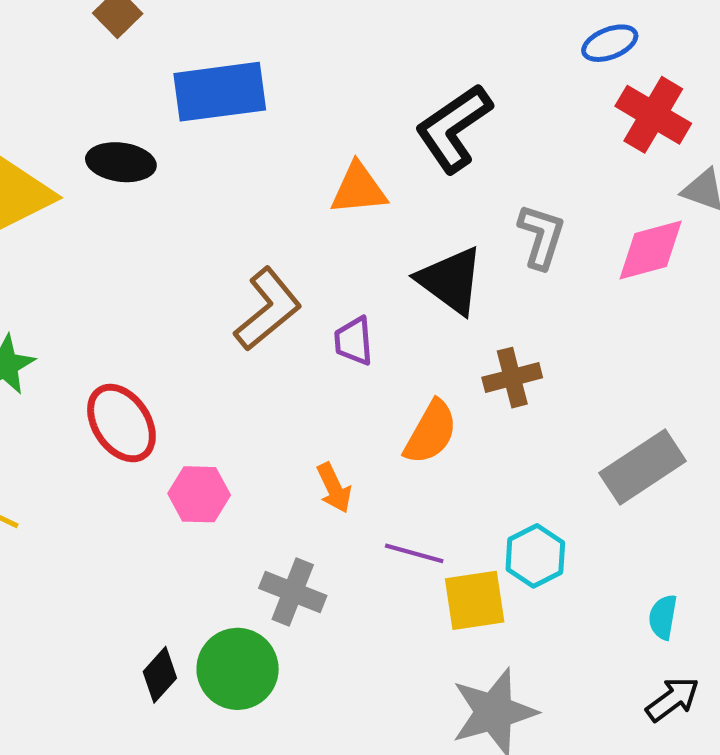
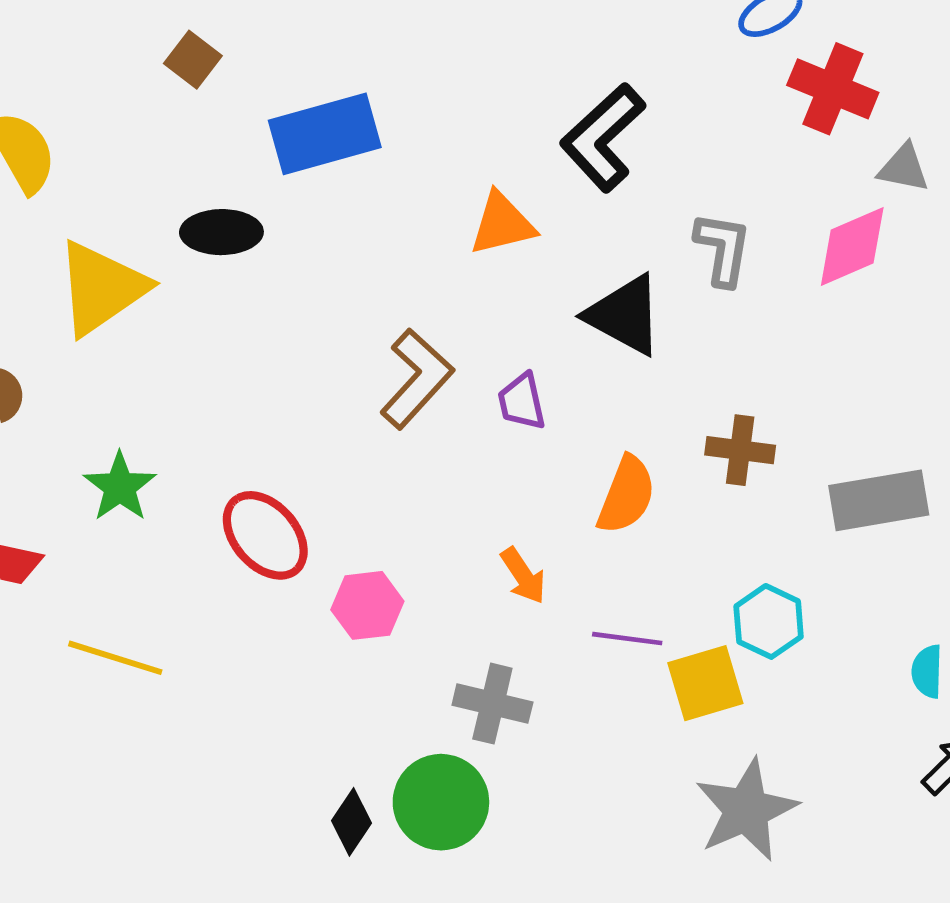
brown cross: (512, 378) -> (740, 450), moved, turned 30
gray rectangle: (643, 467) -> (879, 500), turned 32

